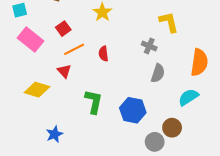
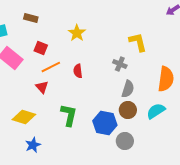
red square: (63, 29) -> (41, 48), turned -32
yellow diamond: (37, 90) -> (24, 117), moved
brown circle: (172, 128) -> (128, 110), moved
gray circle: (155, 142) -> (125, 141), moved

